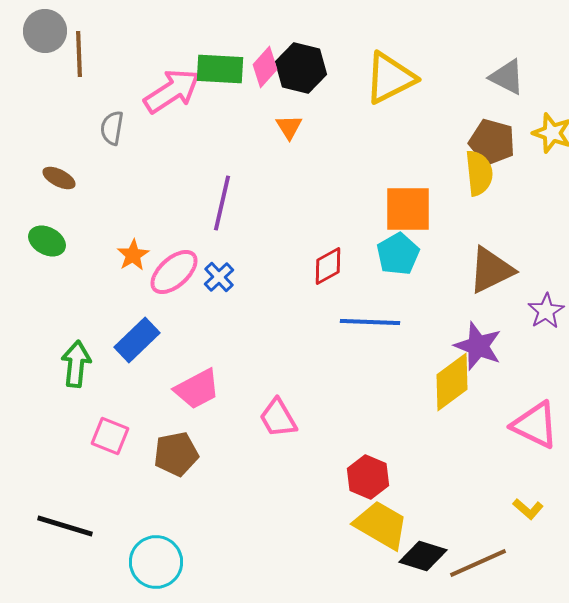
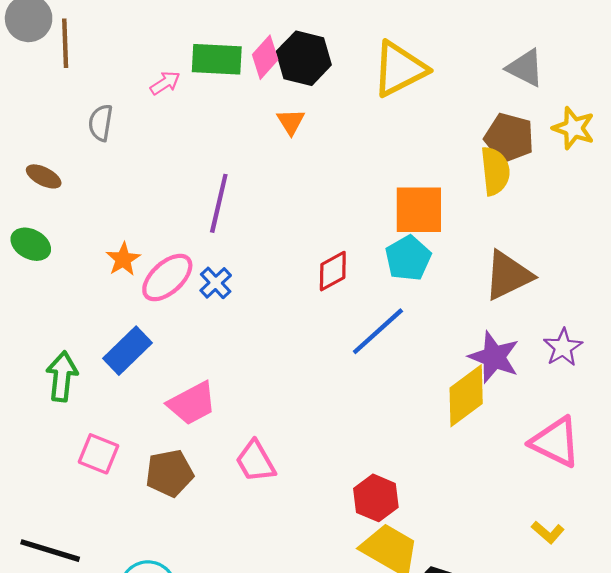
pink arrow: (172, 91) -> (165, 83), size x0.5
purple star: (546, 311) -> (563, 347), moved
blue line: (370, 322) -> (378, 331), turned -44
pink trapezoid: (278, 418) -> (255, 461), moved

